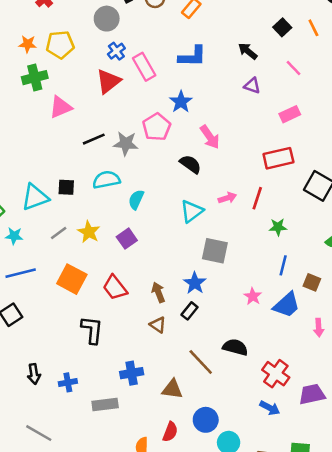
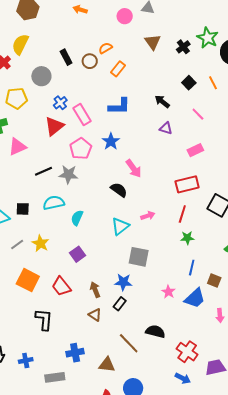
gray circle: (107, 19) -> (41, 76), moved
pink pentagon: (157, 127) -> (81, 149), moved
red line: (257, 198) -> (182, 214), moved
purple square: (127, 239) -> (77, 254), moved
blue star: (195, 283) -> (123, 282), turned -30

